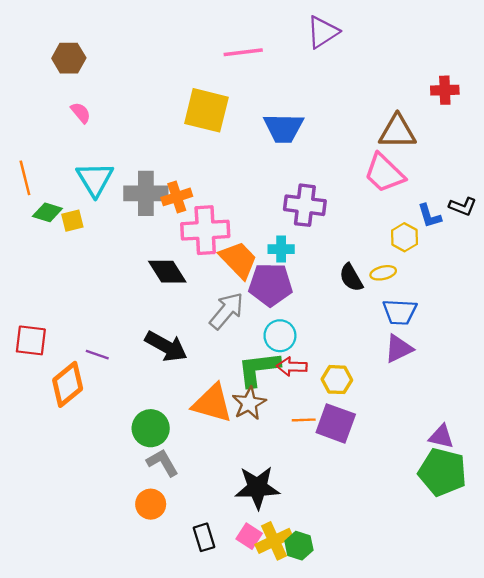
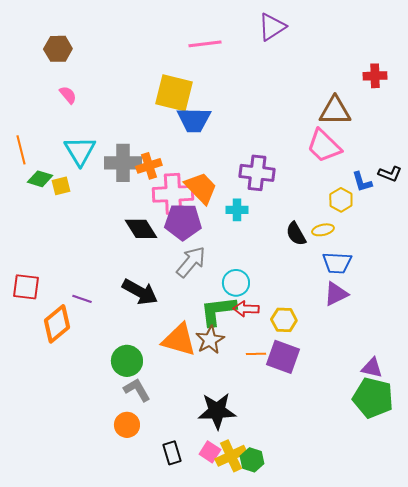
blue trapezoid: (284, 128) -> (194, 120), moved
orange trapezoid: (238, 260) -> (201, 188), moved
purple pentagon: (270, 285) -> (183, 222), moved

